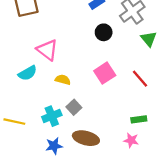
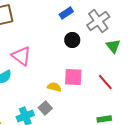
pink square: (105, 73) -> (73, 77), turned 36
yellow semicircle: (63, 80) -> (54, 87), moved

